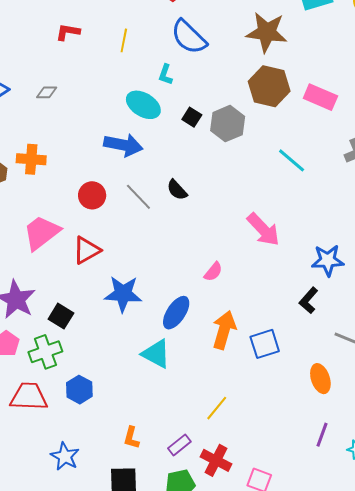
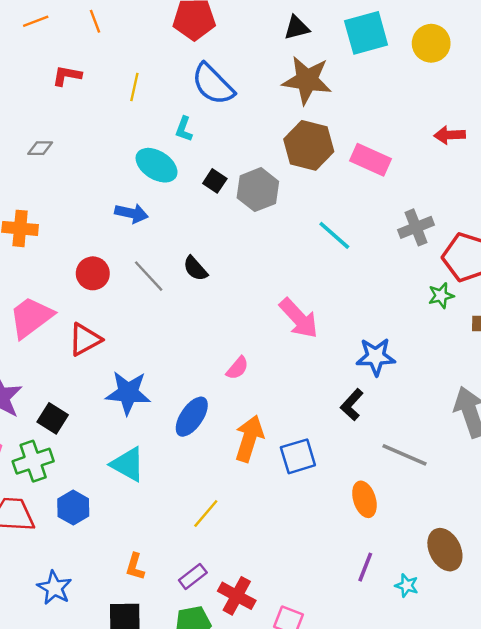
blue arrow: (123, 145) -> (131, 213), size x0.7
cyan triangle: (156, 354) -> (128, 464), moved
yellow line: (217, 408) -> (206, 514), moved

